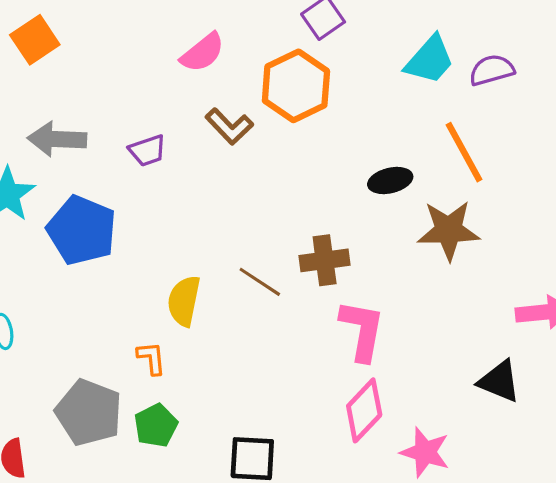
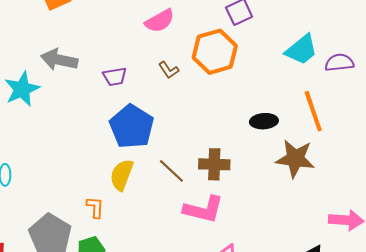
brown L-shape: (229, 126) -> (169, 70), size x0.7
blue pentagon: (82, 230) -> (132, 127), moved
pink L-shape: (362, 330) -> (204, 209), moved, turned 84

